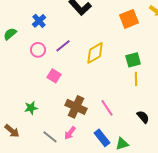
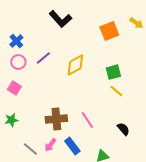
blue cross: (39, 21) -> (16, 41), moved
pink square: (54, 76) -> (14, 88), moved
yellow line: (136, 79) -> (116, 91), turned -48
brown cross: (76, 107) -> (56, 119), turned -30
blue rectangle: (102, 138) -> (72, 146), moved

